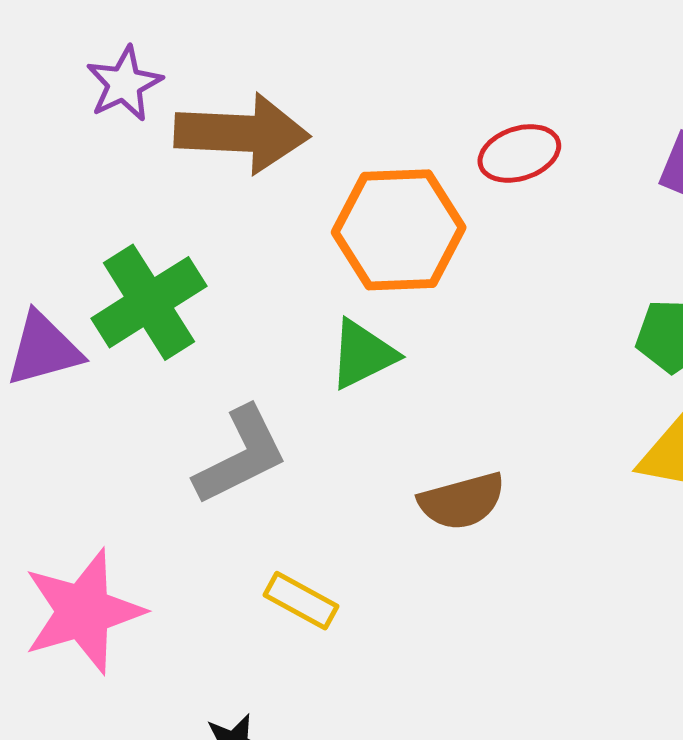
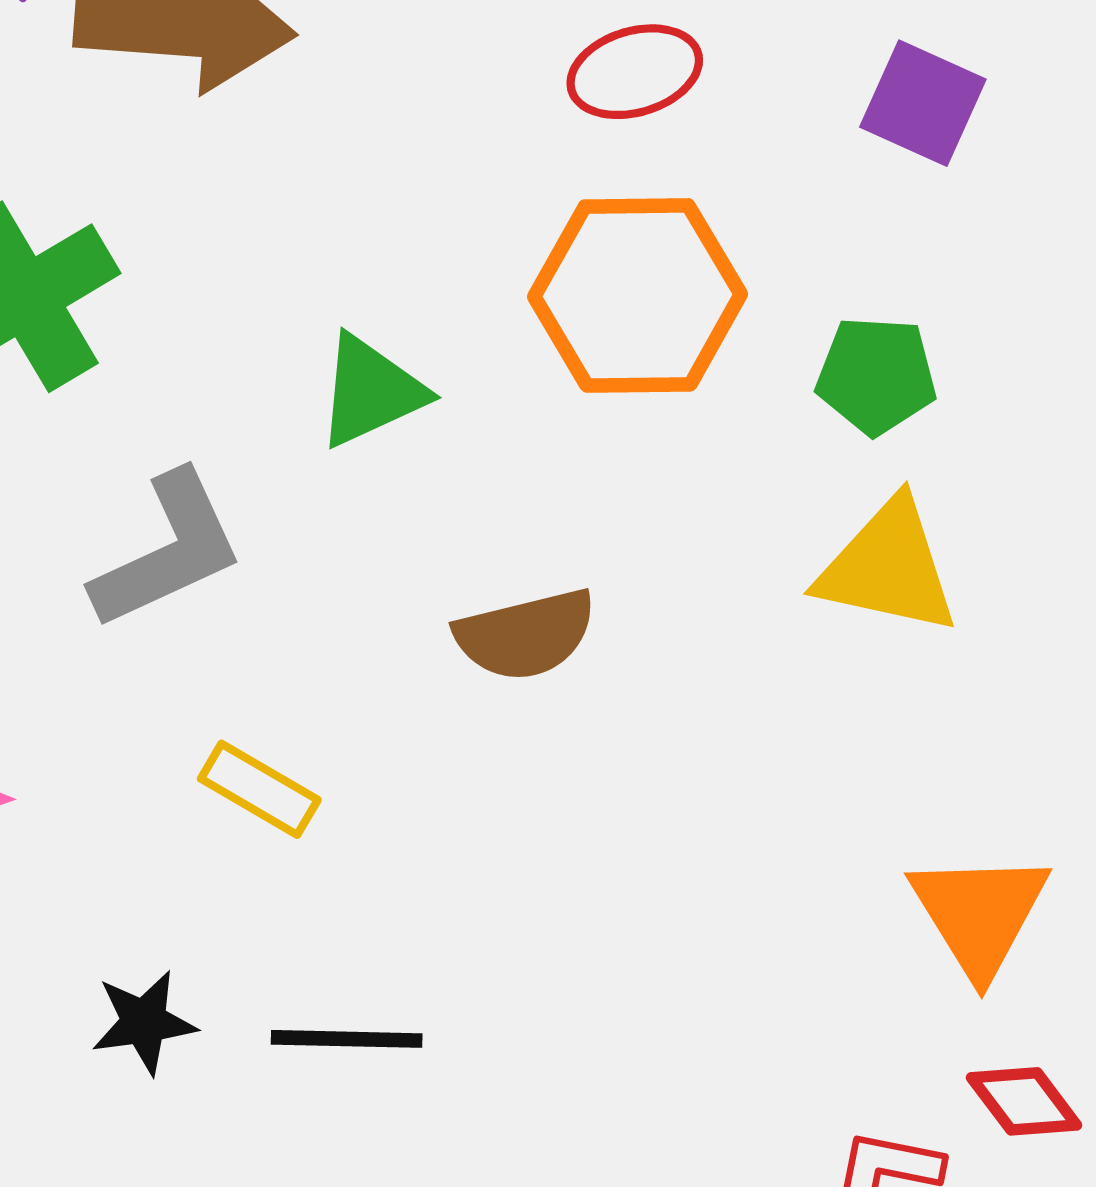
orange hexagon: (399, 230) -> (638, 295), moved

